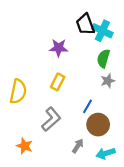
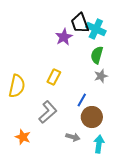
purple star: (59, 48) -> (64, 37), moved, turned -30
gray arrow: (78, 146) -> (73, 137), turned 72
cyan arrow: (106, 153) -> (99, 144), turned 114

